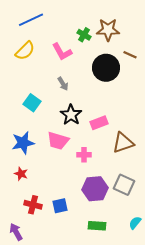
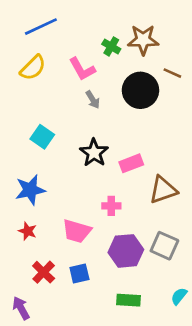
gray arrow: (63, 84) -> (93, 100), moved
pink trapezoid: (58, 141) -> (77, 231), moved
red cross: (33, 205) -> (44, 272), turned 30

